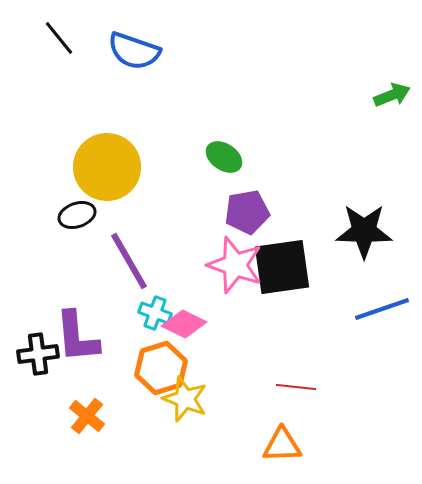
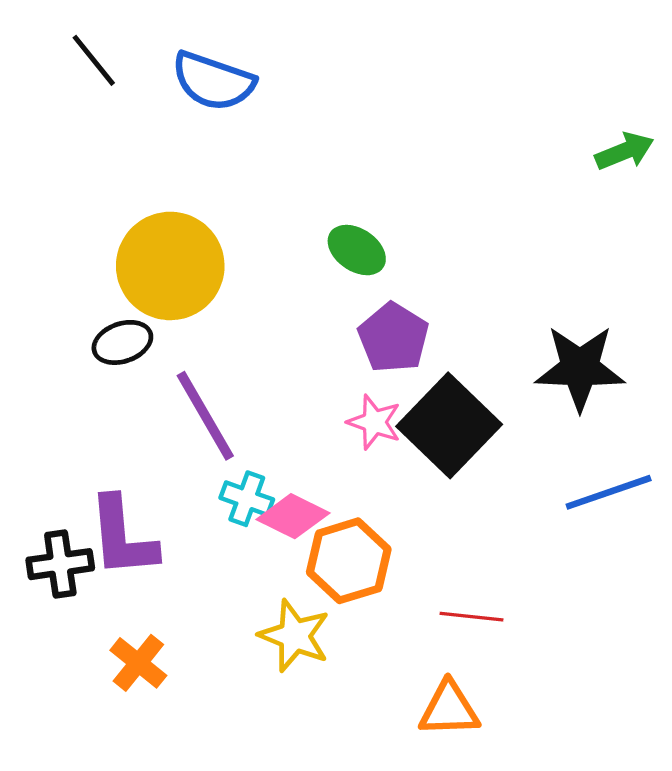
purple pentagon: (247, 212) -> (393, 338), turned -30
pink star: (235, 265) -> (374, 422), size x0.6
black square: (282, 267) -> (449, 425), turned -38
orange hexagon: (161, 368) -> (349, 561), moved

